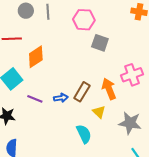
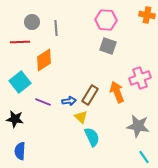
gray circle: (26, 11) -> (32, 22), moved
gray line: (48, 12) -> (56, 28), moved
pink hexagon: (84, 20) -> (106, 20), moved
yellow triangle: (99, 112) -> (81, 117), moved

